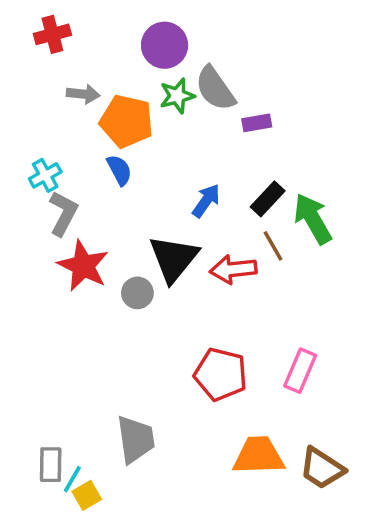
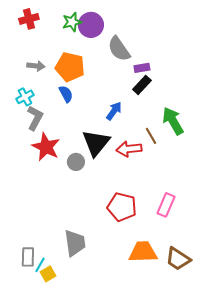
gray arrow: (83, 94) -> (36, 66), moved
green star: (177, 96) -> (72, 22), moved
black rectangle: (268, 199) -> (142, 85), moved

